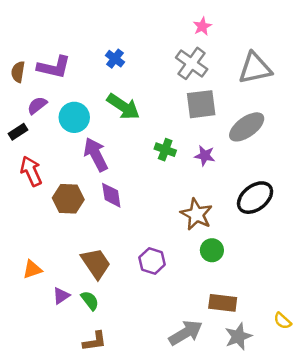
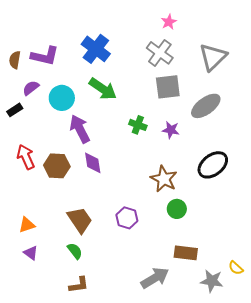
blue cross: (115, 59) -> (96, 49), size x1.8
gray triangle: (255, 68) -> (213, 57), turned -32
red arrow: (31, 171) -> (26, 157), moved
purple triangle: (61, 296) -> (31, 253), moved, turned -49
gray star: (238, 336) -> (212, 281), moved, turned 30

